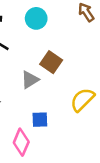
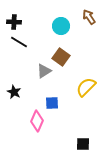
cyan circle: (36, 18) -> (61, 26), moved

